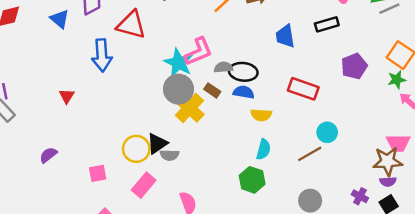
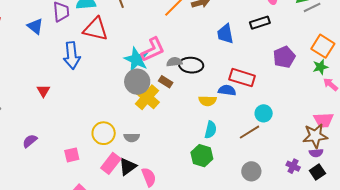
blue semicircle: (244, 92) -> (227, 90), moved
black triangle: (157, 144) -> (128, 167), moved

